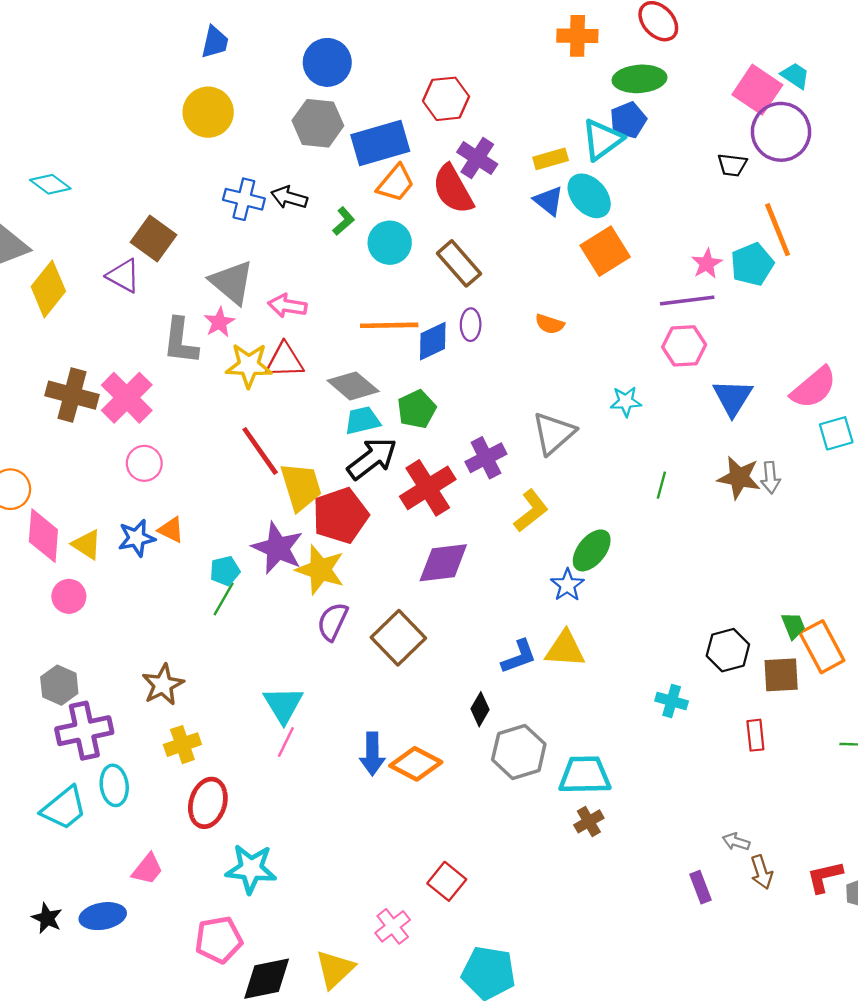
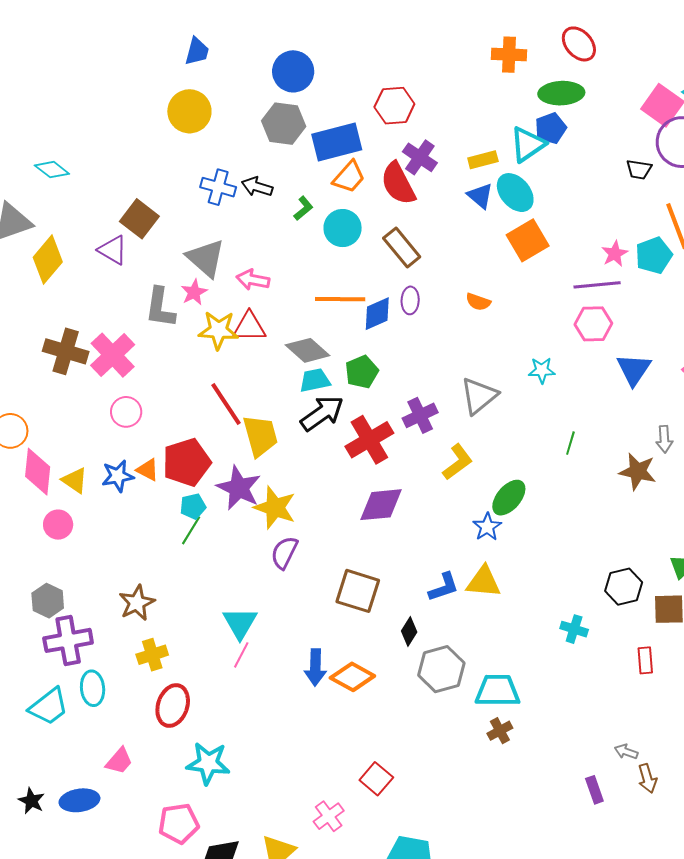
brown star: (739, 478) -> (638, 471), moved
red pentagon: (340, 515) -> (187, 462), moved
brown square: (398, 638) -> (358, 591), moved, turned -30

